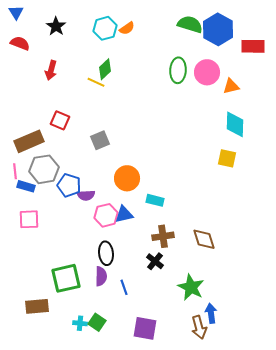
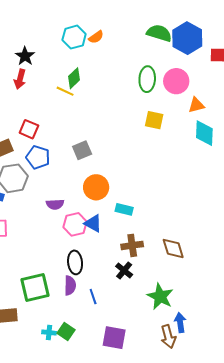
black star: (56, 26) -> (25, 56), moved
orange triangle: (231, 86) -> (196, 105), moved
gray square: (100, 140) -> (82, 150), moved
yellow square: (227, 158) -> (154, 120), moved
blue pentagon: (69, 185) -> (38, 157), moved
blue triangle: (124, 214) -> (93, 223), turned 42

